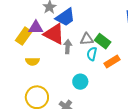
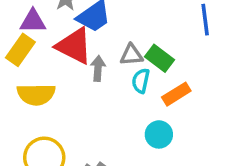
purple triangle: (36, 28) -> (33, 21), moved
yellow semicircle: (32, 61) -> (36, 94), size x1.5
cyan circle: (80, 82) -> (159, 134), moved

